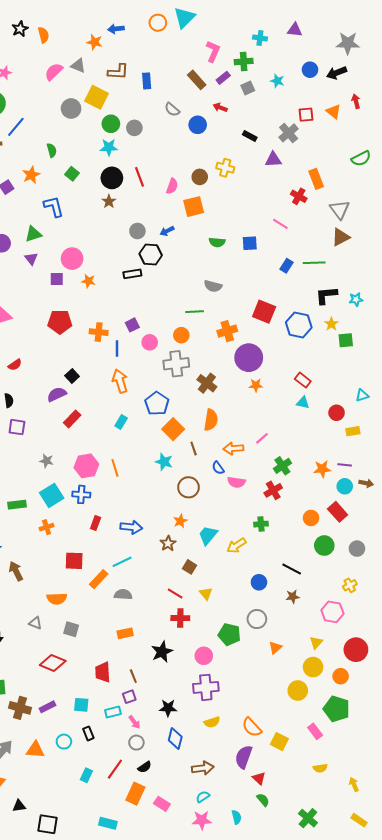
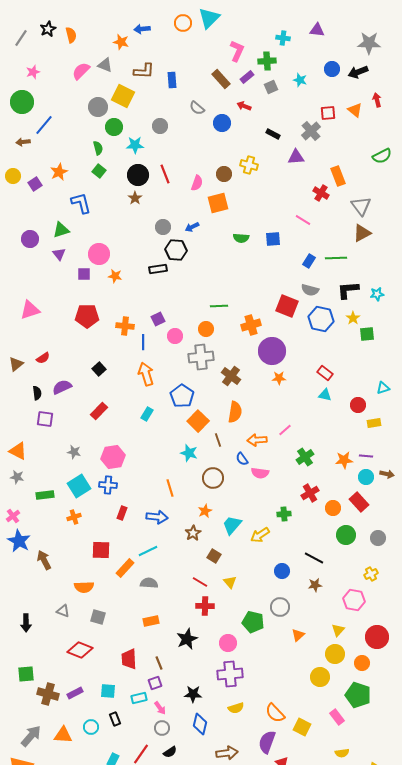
green circle: (111, 124) -> (114, 127), moved
green semicircle: (52, 150) -> (98, 148), moved
gray semicircle: (213, 286) -> (310, 290), moved
purple semicircle: (57, 394) -> (62, 387), moved
orange line: (115, 468) -> (170, 488), moved
red cross: (273, 490) -> (310, 493), moved

